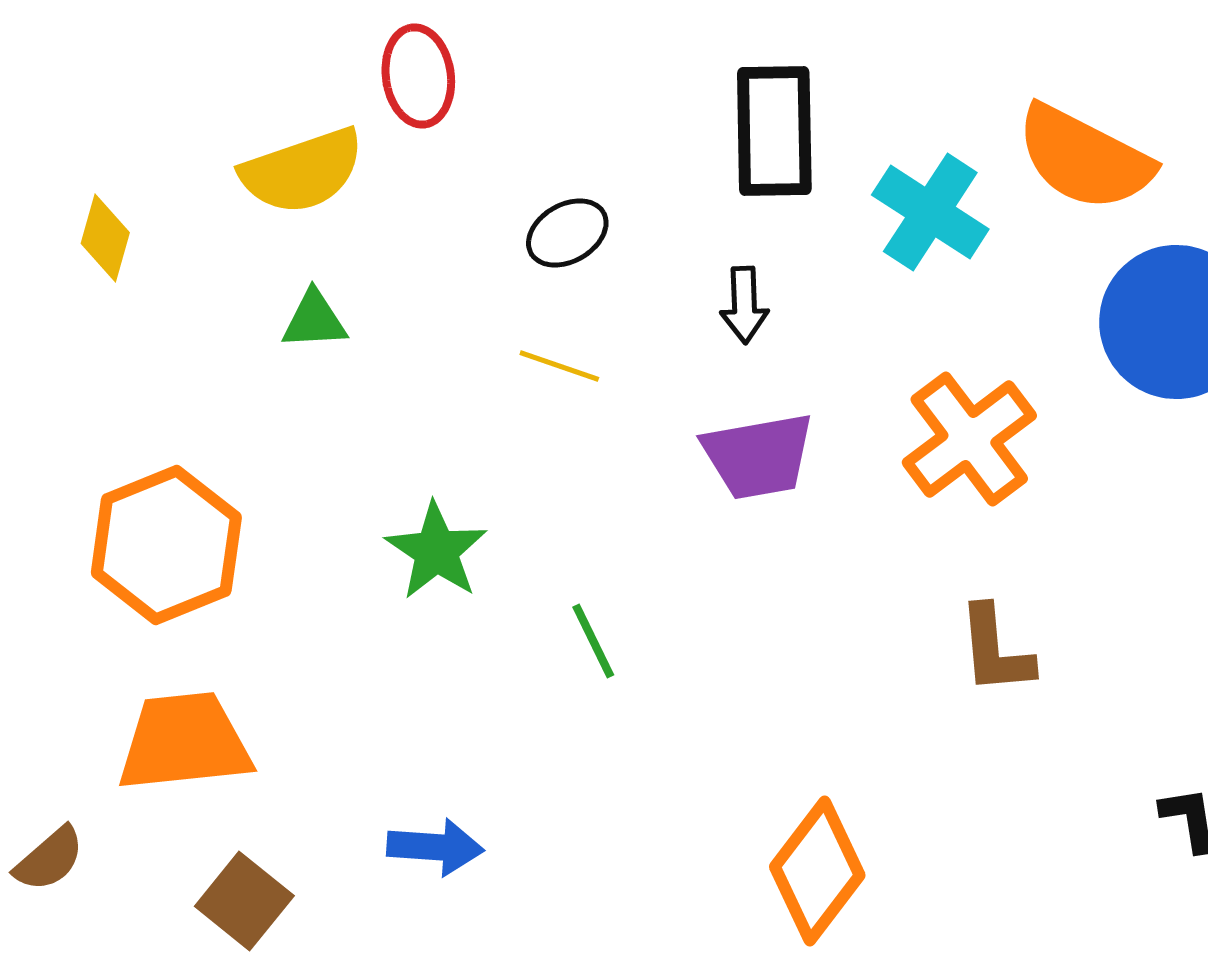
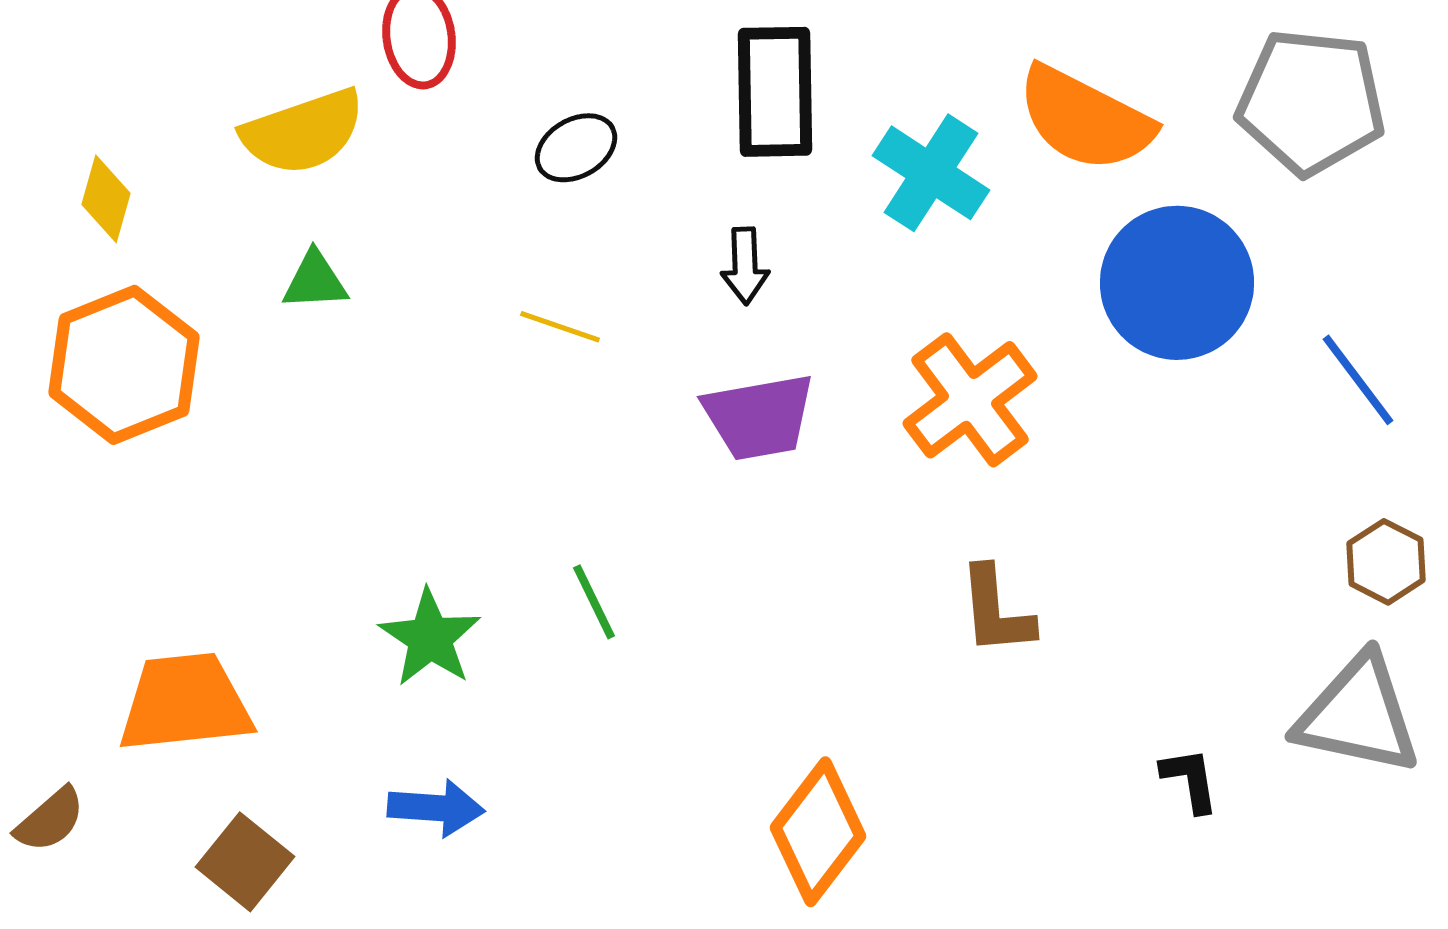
black ellipse: (567, 233) -> (576, 148), moved
orange hexagon: (166, 545) -> (124, 365), moved
green star: (436, 551) -> (430, 638), moved

